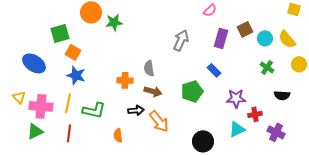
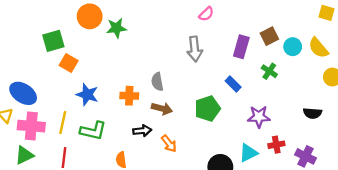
pink semicircle: (210, 10) -> (206, 14), moved
gray arrow: (181, 40) -> (195, 49), turned 150
blue ellipse: (34, 63) -> (23, 93), moved
green cross: (267, 67) -> (269, 71), moved
blue star: (76, 75) -> (87, 95), moved
red cross: (255, 114) -> (276, 145), moved
orange arrow: (159, 121) -> (169, 144), size x0.7
cyan triangle: (237, 129) -> (248, 153), moved

